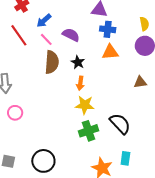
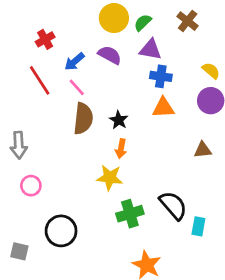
yellow semicircle: (144, 24) -> (211, 71), turned -40
purple semicircle: (71, 35) -> (110, 55), moved
yellow star: (85, 105) -> (110, 178), moved
cyan rectangle: (125, 158) -> (198, 226), moved
black circle: (43, 161) -> (61, 231), moved

